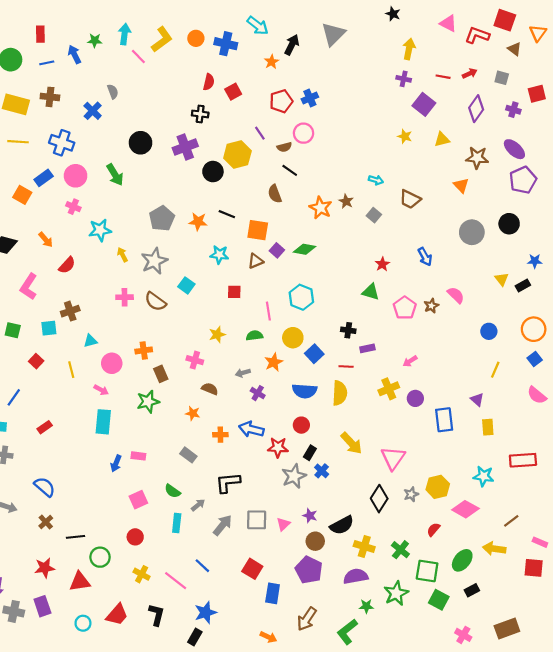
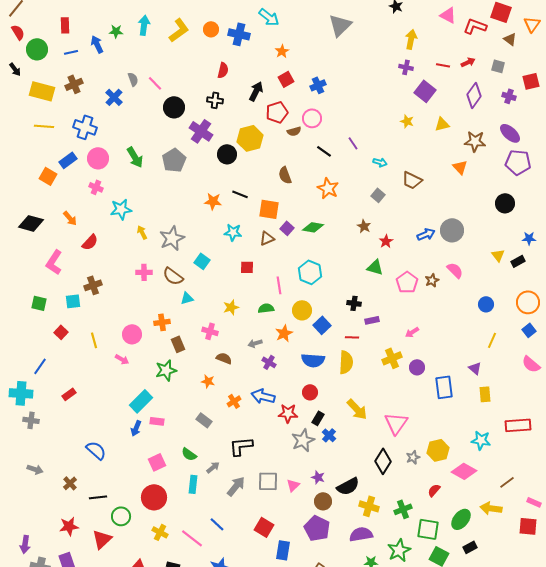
black arrow: (292, 45) -> (256, 91), moved
pink line: (138, 56) -> (155, 83), moved
red square: (233, 92) -> (286, 79), moved
brown cross: (50, 97) -> (74, 84), turned -30
red pentagon: (281, 101) -> (277, 112), moved
purple line: (260, 133) -> (353, 143), moved
black circle: (141, 143) -> (174, 107), moved
purple cross: (185, 147) -> (201, 131), turned -35
black line: (290, 170) -> (324, 151), moved
purple pentagon: (523, 180) -> (518, 162), turned 30
brown star: (346, 201) -> (364, 226), moved
gray pentagon: (162, 218) -> (174, 160), moved
gray circle: (472, 232) -> (452, 230), moved
blue arrow: (425, 257) -> (426, 234), turned -84
cyan triangle: (90, 341) -> (187, 298), moved
cyan rectangle: (103, 422) -> (141, 401), moved, turned 40
orange cross: (220, 435) -> (234, 401), turned -32
blue semicircle: (45, 487) -> (96, 450), moved
red circle: (135, 537) -> (154, 497), size x1.6
green cross: (400, 550) -> (403, 509), turned 30
red triangle: (80, 582) -> (102, 539), turned -35

